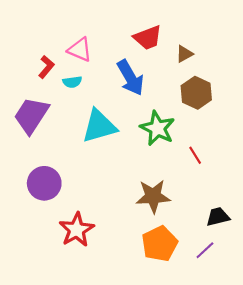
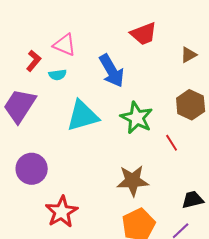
red trapezoid: (148, 38) -> (144, 34), moved
brown triangle: (184, 54) -> (189, 55), moved
brown hexagon: (196, 93) -> (191, 105), moved

